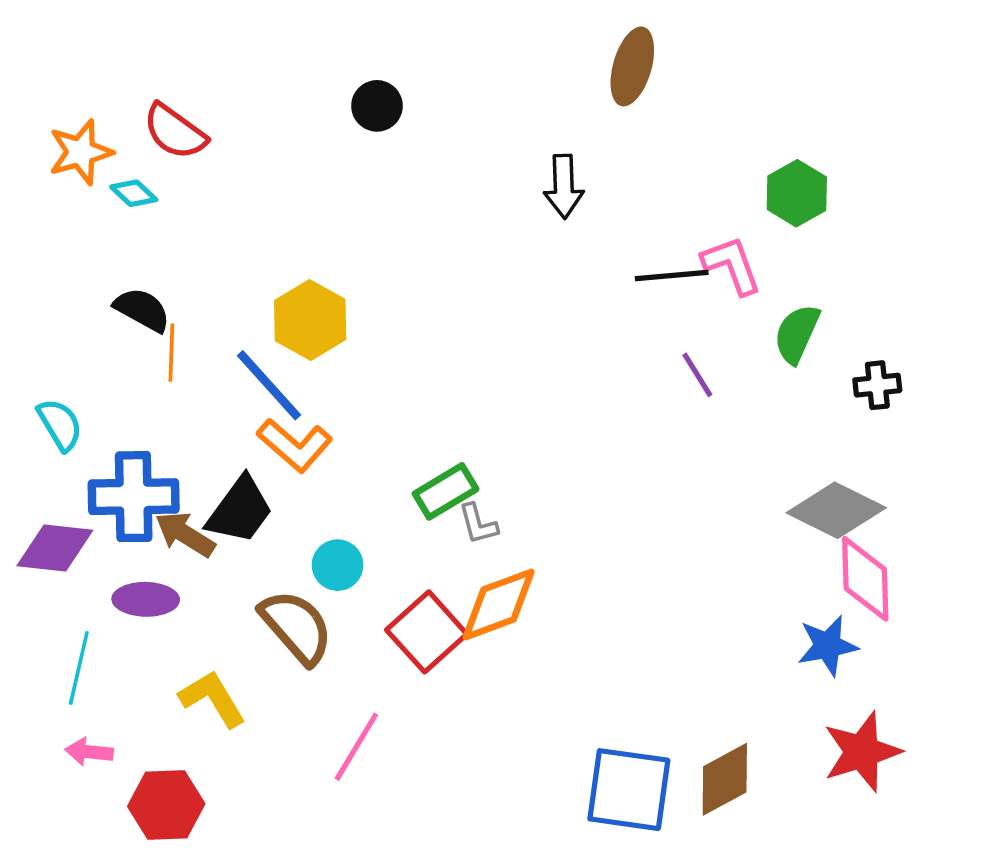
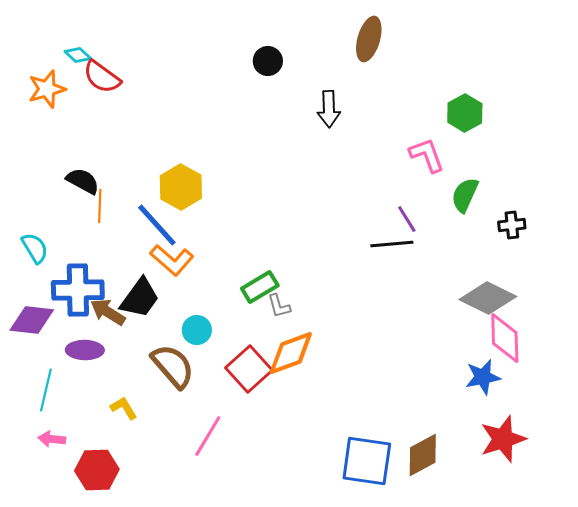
black circle: (377, 106) -> (268, 61), moved
cyan diamond: (134, 193) -> (78, 55), moved
black line: (672, 276) -> (392, 244), moved
yellow L-shape: (212, 699) -> (124, 408), size x0.7

